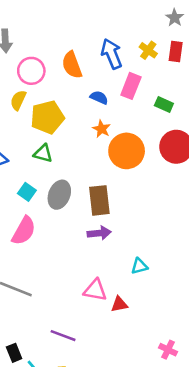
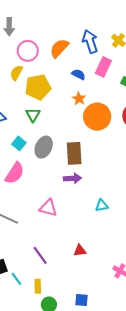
orange semicircle: (72, 65) -> (59, 48), turned 60
green triangle: (43, 153) -> (33, 115), turned 42
pink triangle: (95, 290) -> (48, 208), moved
red triangle: (119, 304) -> (80, 251), moved
purple line: (63, 336) -> (40, 255), turned 30

